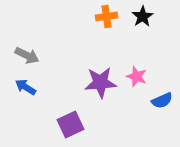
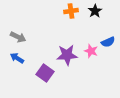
blue semicircle: (162, 101) -> (108, 42), moved
purple square: (70, 125) -> (45, 73), moved, turned -30

